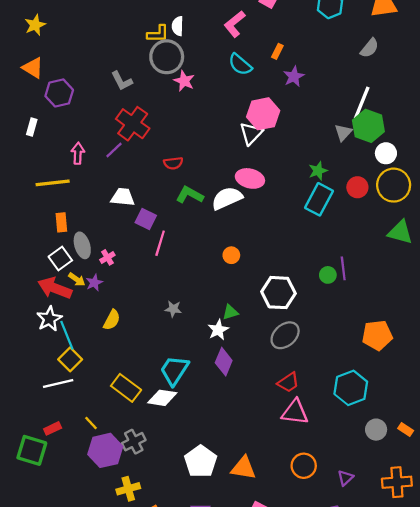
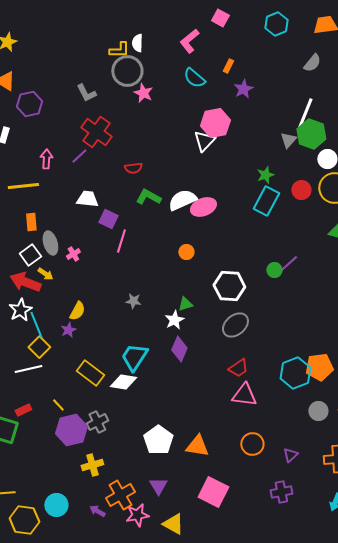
pink ellipse: (250, 178) -> (203, 207), moved, turned -35
purple line: (343, 268) -> (288, 264), turned 55
purple star: (94, 283) -> (68, 330), moved
orange pentagon: (377, 335) -> (319, 367), moved

